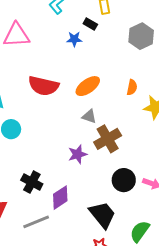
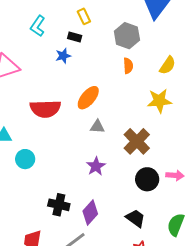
orange semicircle: (132, 87) -> (128, 66), moved
brown cross: (108, 139) -> (137, 141), moved
black trapezoid: (102, 215) -> (135, 218), size x0.7

